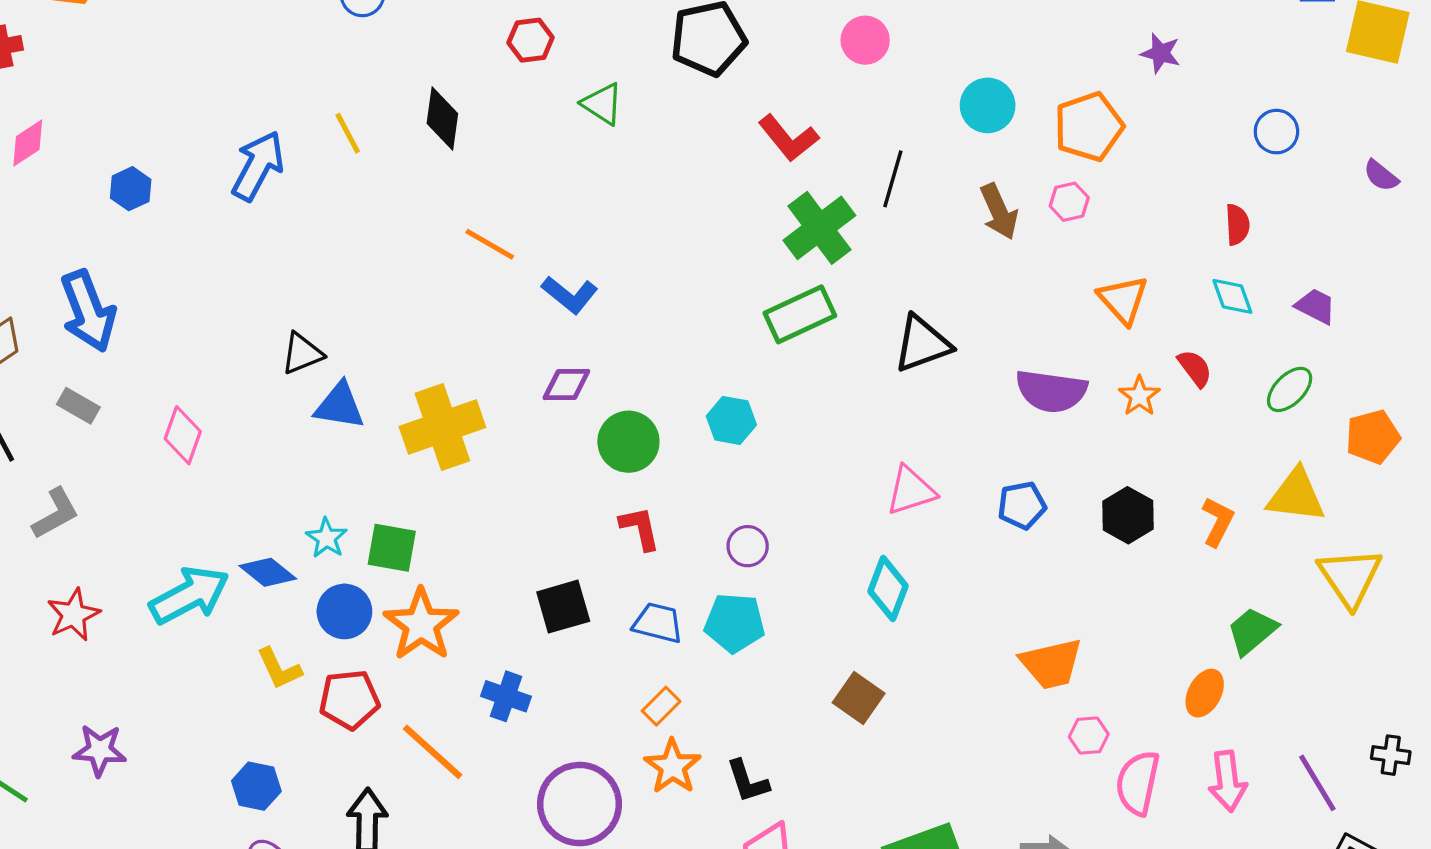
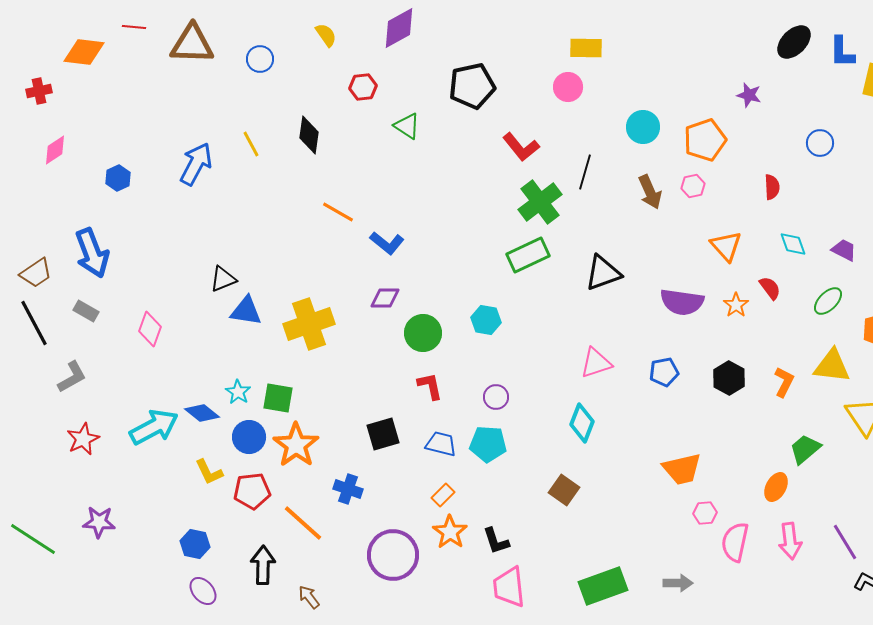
red semicircle: (1237, 225) -> (772, 187), moved

